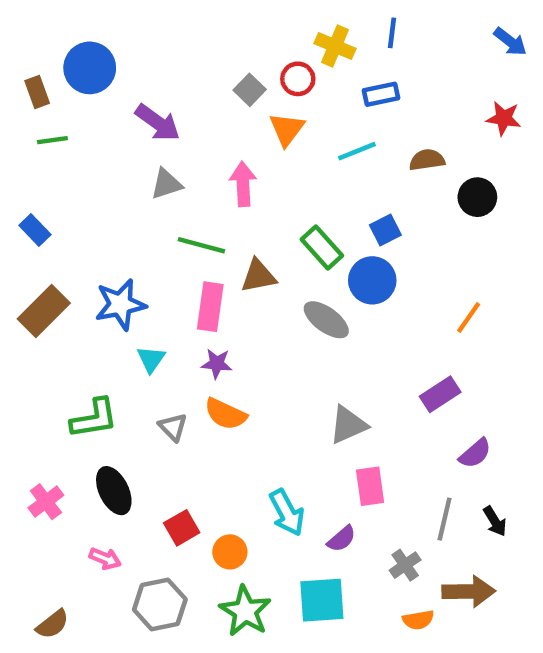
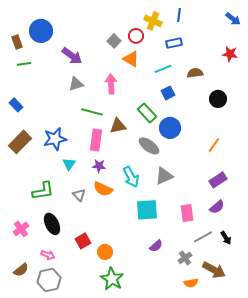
orange triangle: (287, 129) -> (131, 59), turned -36
black circle: (477, 197) -> (218, 99), moved
blue square: (385, 230) -> (168, 93), moved
purple rectangle: (440, 394) -> (218, 180), moved
gray triangle: (348, 425) -> (164, 176), moved
pink rectangle: (370, 486) -> (187, 213), moved
cyan arrow: (287, 513) -> (131, 177), moved
gray line: (445, 519) -> (203, 237), turned 48
brown arrow: (469, 591) -> (214, 270), turned 30
cyan square: (322, 600) -> (147, 210), moved
gray hexagon: (160, 605) -> (49, 280), moved
brown semicircle: (52, 624) -> (21, 270), moved

